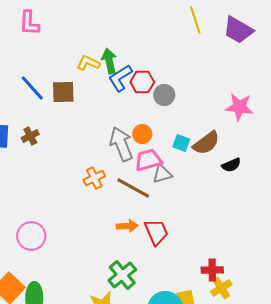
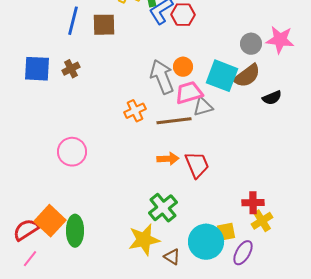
blue line: (32, 88) -> (73, 21), turned 56
gray circle: (164, 95) -> (251, 44), moved
cyan square: (181, 143) -> (222, 76), size x1.8
brown line: (133, 188) -> (174, 121), turned -36
pink circle: (31, 236) -> (72, 152), moved

